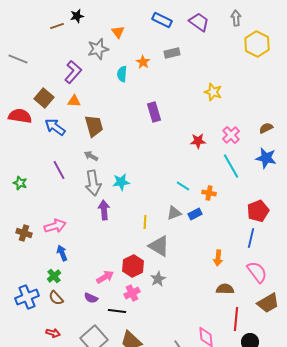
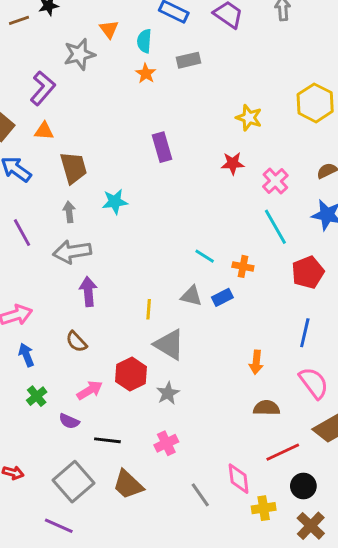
yellow hexagon: (257, 44) -> (315, 103), moved
cyan semicircle: (122, 74) -> (144, 41), moved
red star: (198, 141) -> (233, 163), moved
gray arrow: (91, 156) -> (69, 212), turned 56
cyan star: (121, 182) -> (115, 202), moved
gray arrow: (93, 183) -> (72, 252), turned 90
red pentagon: (258, 211) -> (308, 272), moved
gray triangle: (174, 213) -> (191, 296), turned 35
green cross: (54, 276) -> (37, 396), moved
pink cross: (132, 293) -> (166, 443), moved
brown semicircle: (56, 298) -> (76, 342), moved
red line: (236, 319) -> (283, 452), turned 60

